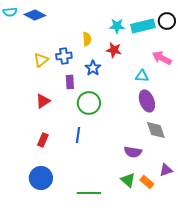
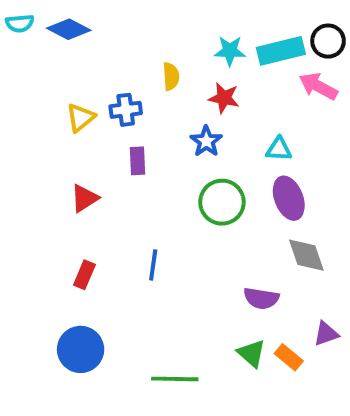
pink arrow: (162, 58) -> (318, 86), moved
blue star: (93, 68) -> (206, 141), moved
green circle: (89, 103) -> (222, 202), moved

